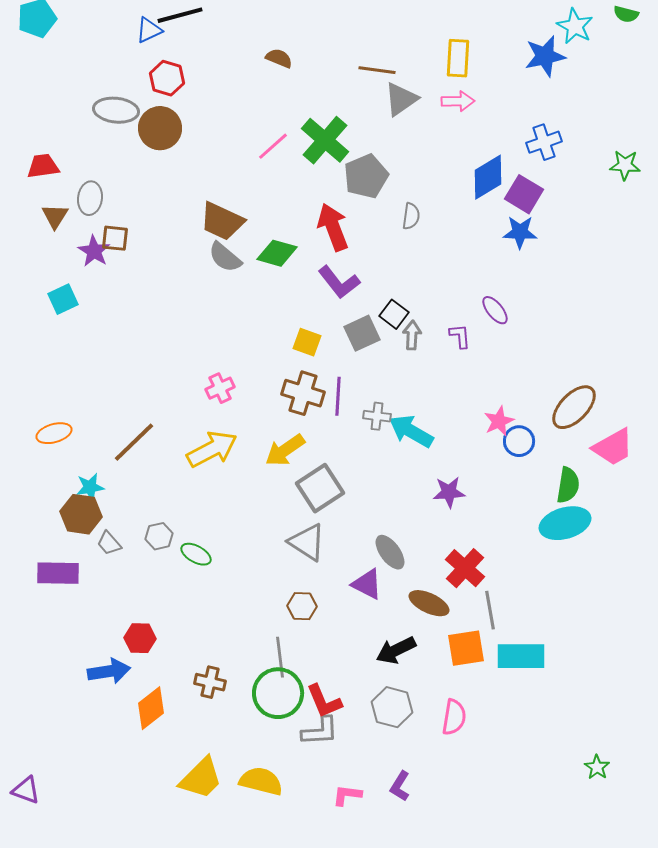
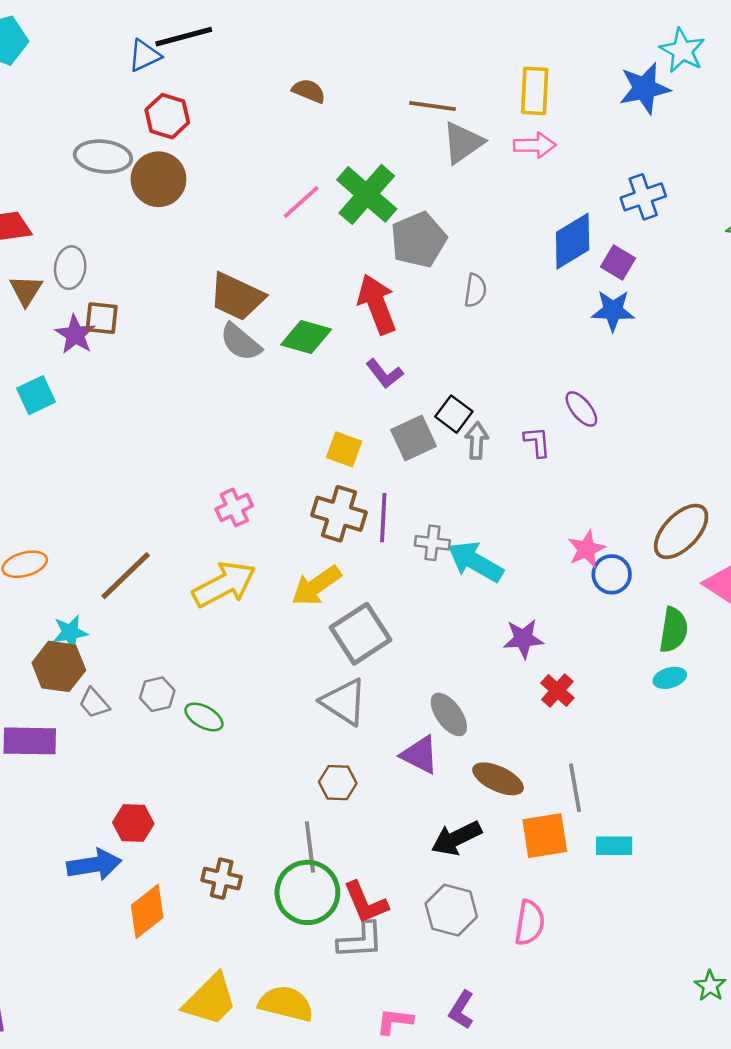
purple square: (524, 194) -> (618, 263), size x0.7
purple L-shape: (339, 282) -> (384, 374), size x0.7
cyan ellipse: (565, 523) -> (670, 678), size x0.5
red cross: (465, 568) -> (557, 690), moved, size x0.7
cyan rectangle: (521, 656) -> (614, 846), size x0.6

